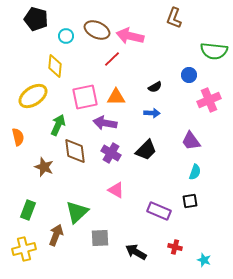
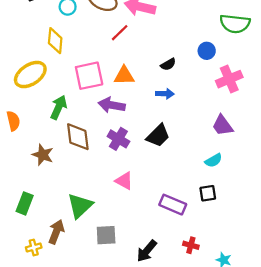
purple trapezoid: (191, 141) -> (222, 125), moved
cyan semicircle: (195, 172) -> (213, 160), turned 42
yellow cross: (24, 249) -> (34, 248), moved, size x0.6
black arrow: (136, 252) -> (147, 251), turned -80

